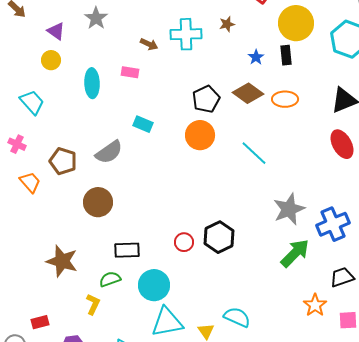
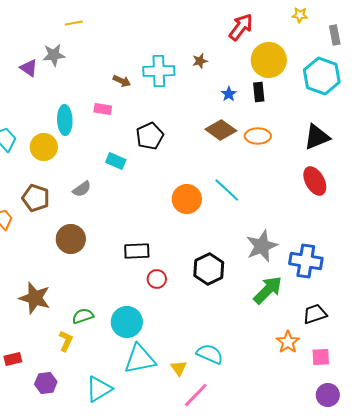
gray star: (96, 18) -> (54, 55), moved, turned 30
yellow circle: (51, 60) -> (44, 147), moved, size x1.4
black pentagon: (206, 99) -> (150, 136), moved
orange circle: (200, 135) -> (187, 199), moved
gray semicircle: (109, 152) -> (82, 189), size x0.7
blue cross: (333, 224) -> (306, 261), turned 32
black hexagon: (219, 237) -> (209, 269), moved
black rectangle: (127, 250) -> (137, 251), moved

